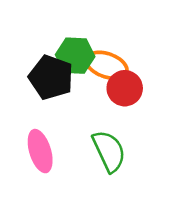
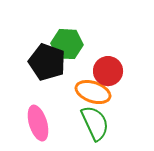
orange ellipse: (107, 65) -> (93, 92), moved

